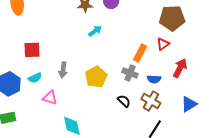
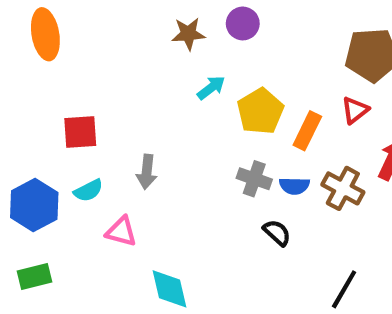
gray cross: (130, 73) -> (254, 179), moved
yellow pentagon: (96, 77) -> (260, 111), moved
blue semicircle: (154, 79) -> (294, 186), moved
brown cross: (151, 101) -> (343, 188), moved

